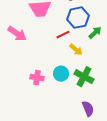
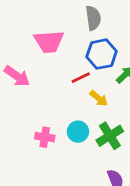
green cross: (84, 77) -> (110, 136), turned 30

